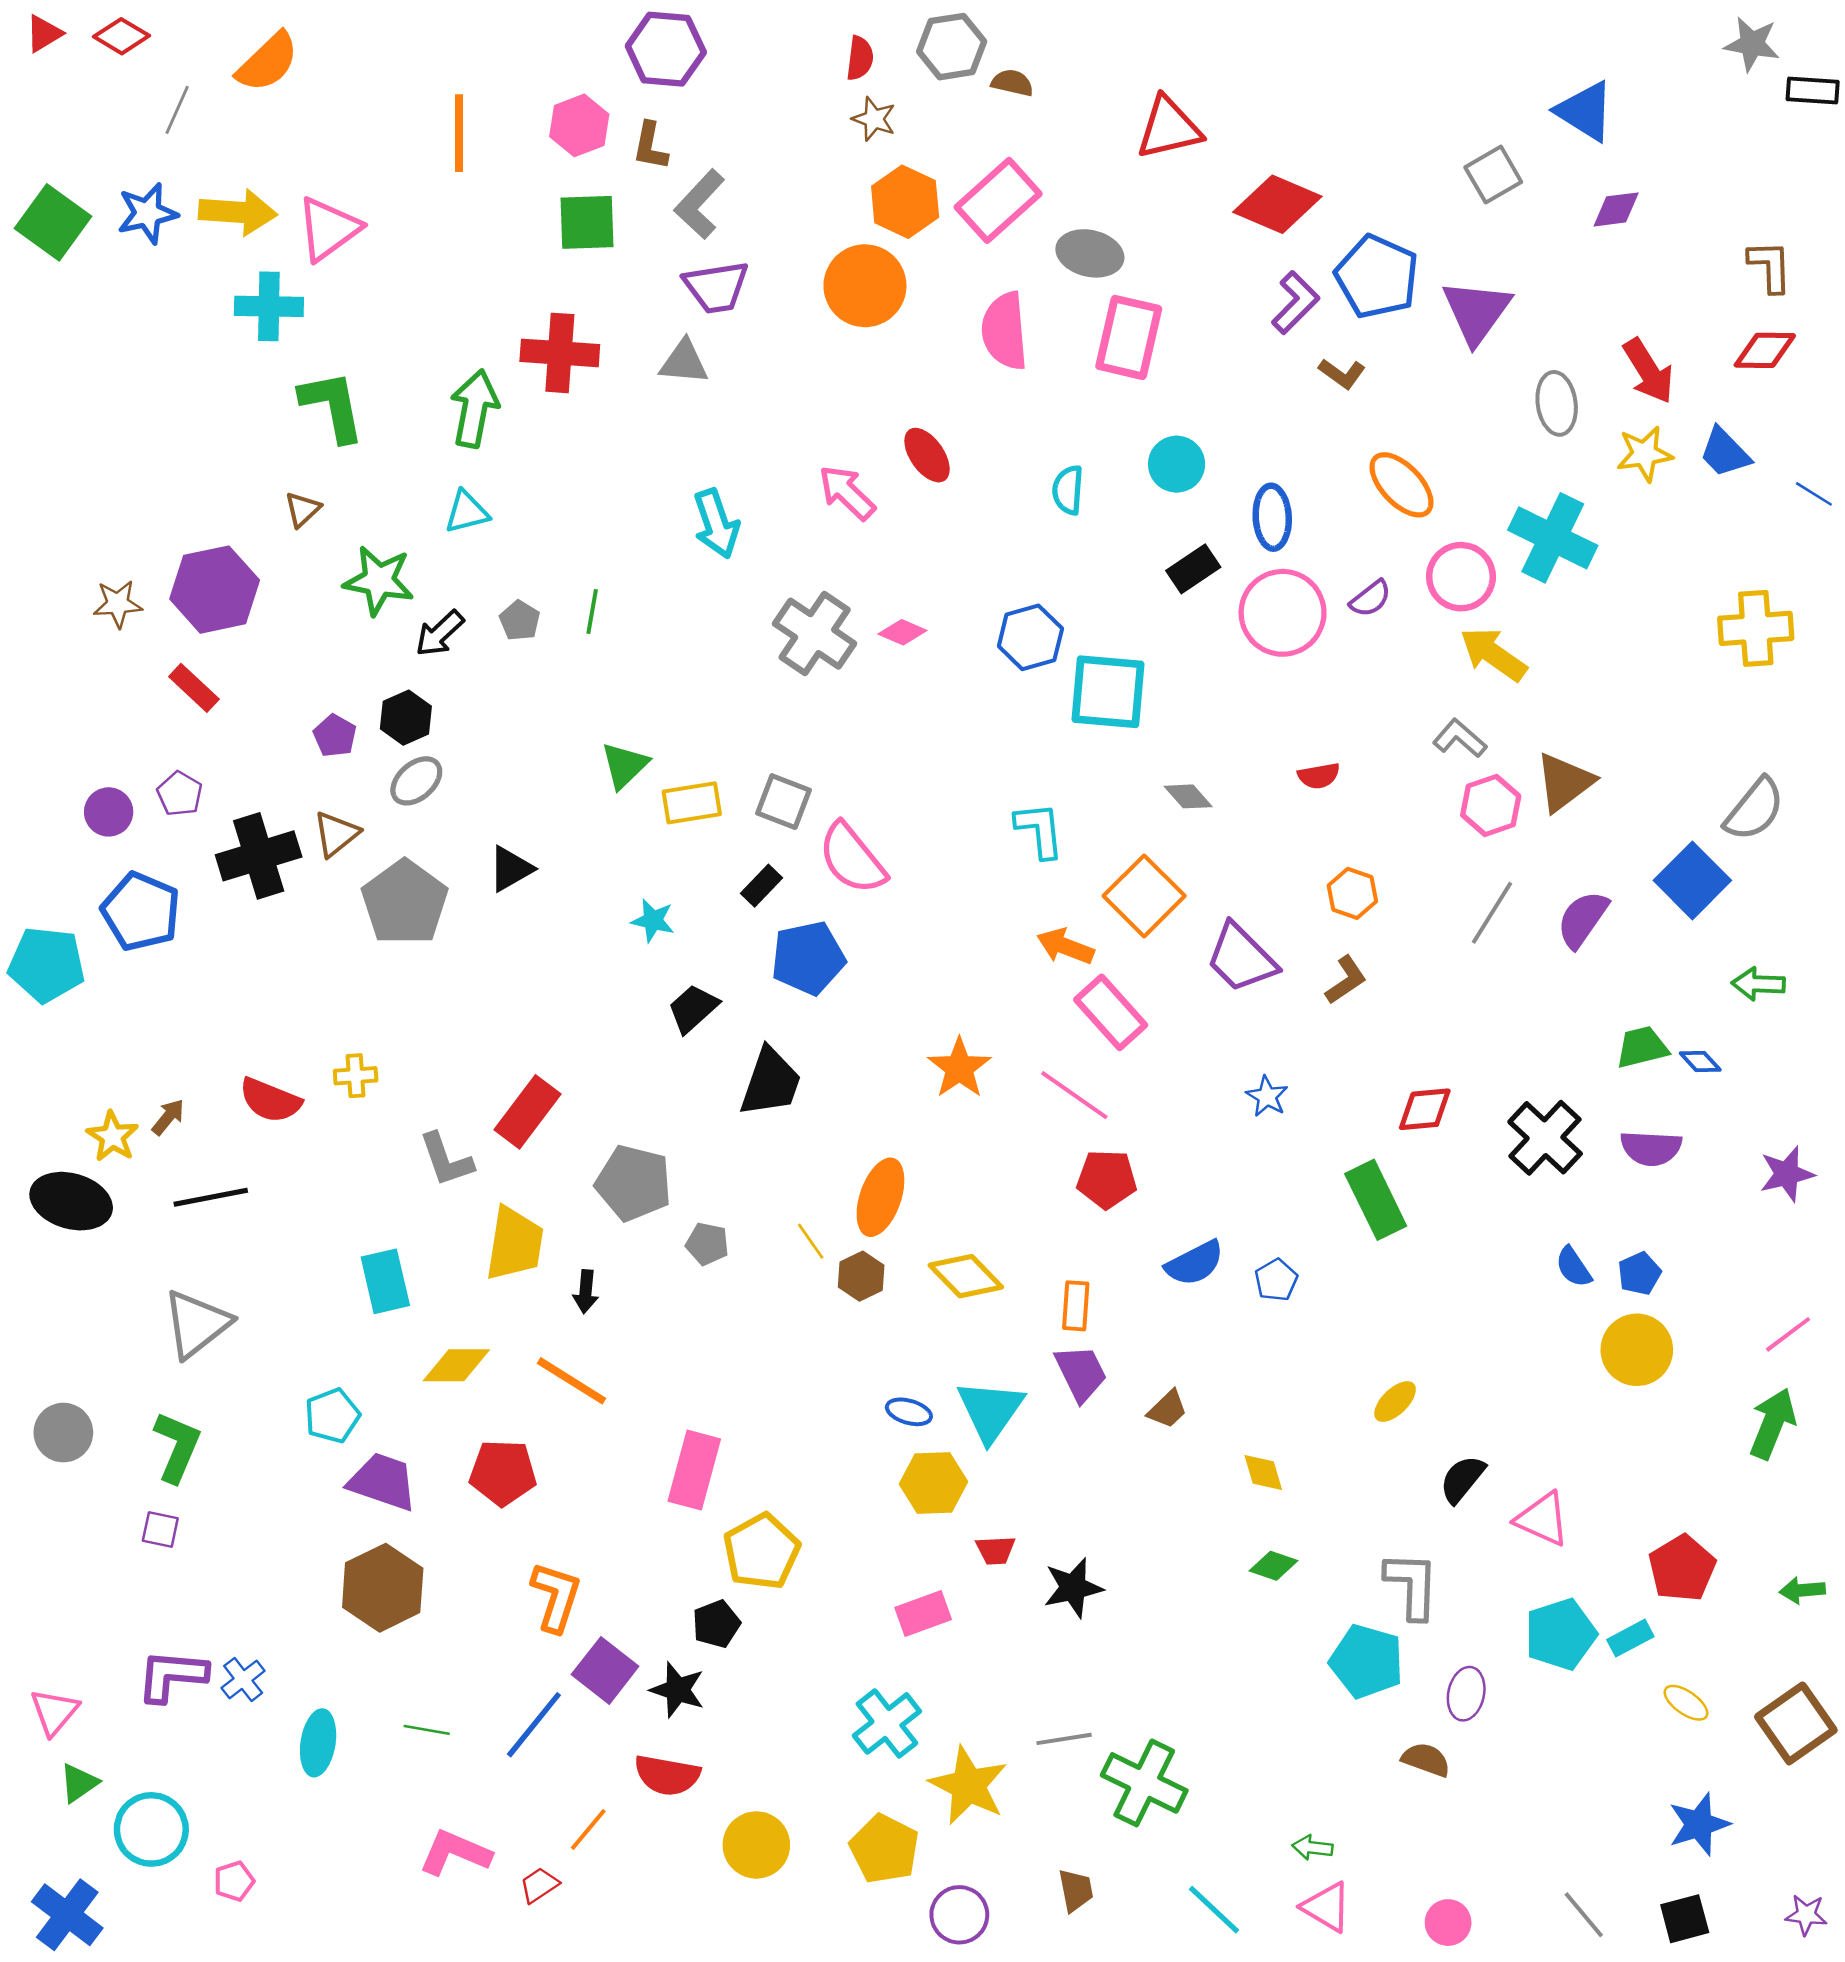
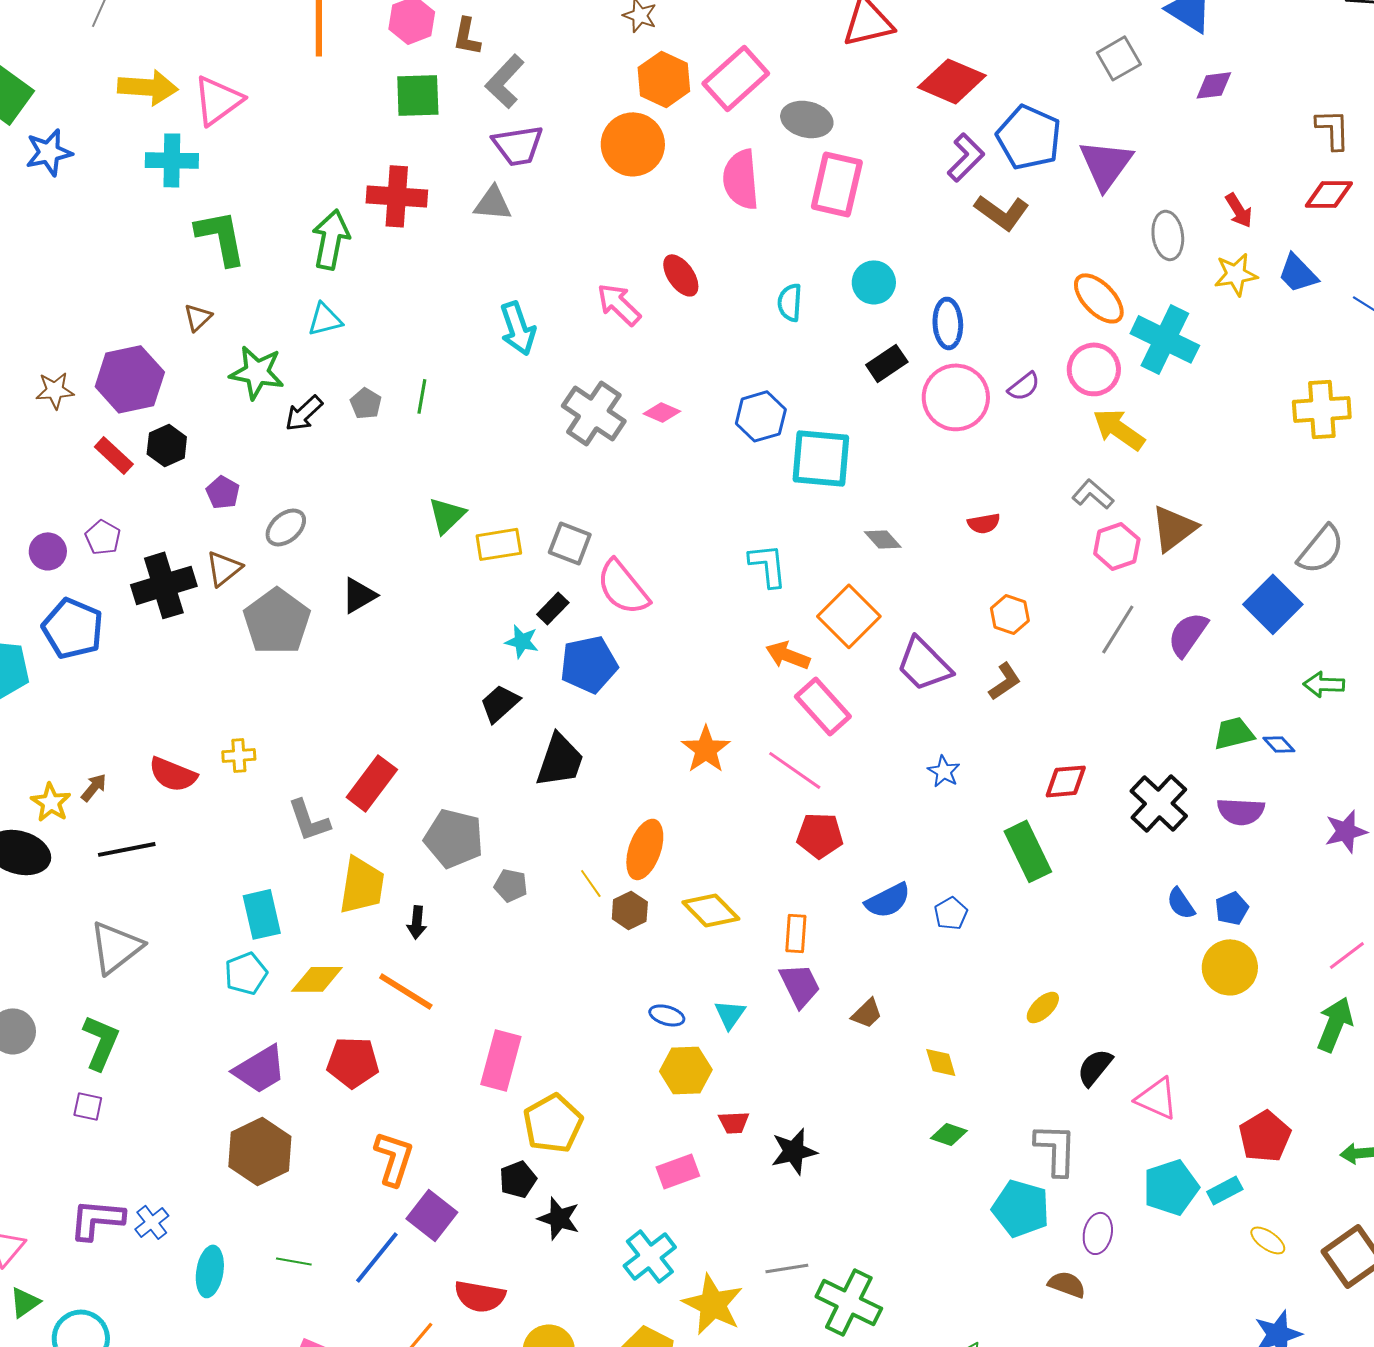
blue star: (147, 213) -> (49, 152), moved
red arrow: (1648, 371) -> (1239, 210), size x0.7
brown L-shape: (1342, 374) -> (1002, 212), size x1.5
orange ellipse: (1402, 485) -> (1099, 298), moved
black hexagon: (406, 718) -> (167, 445), moved
cyan star: (653, 921) -> (522, 641), moved
cyan triangle: (990, 1411) -> (730, 1014), size x0.6
cyan pentagon: (332, 1416) -> (246, 973), moved
purple trapezoid: (383, 1482) -> (260, 1069), turned 130
black star: (677, 1690) -> (559, 1218), moved

